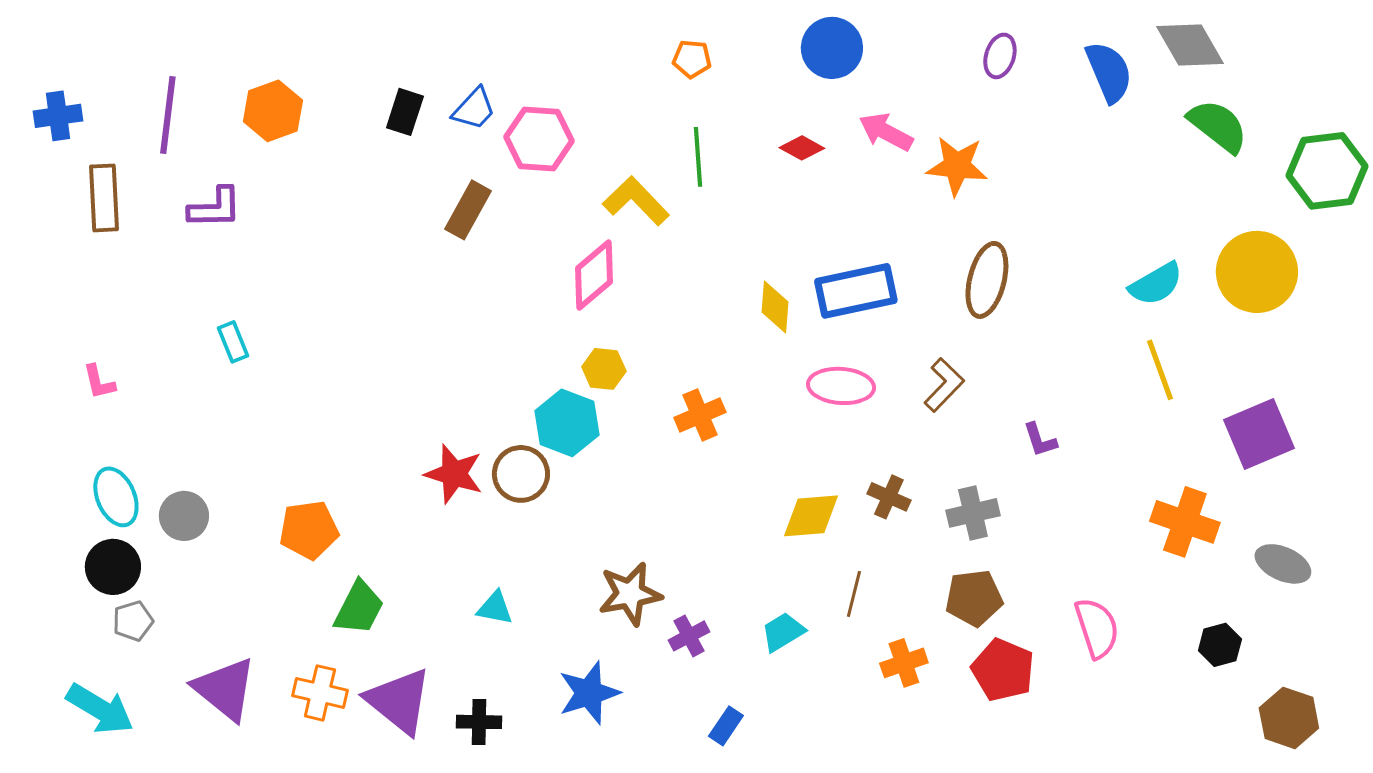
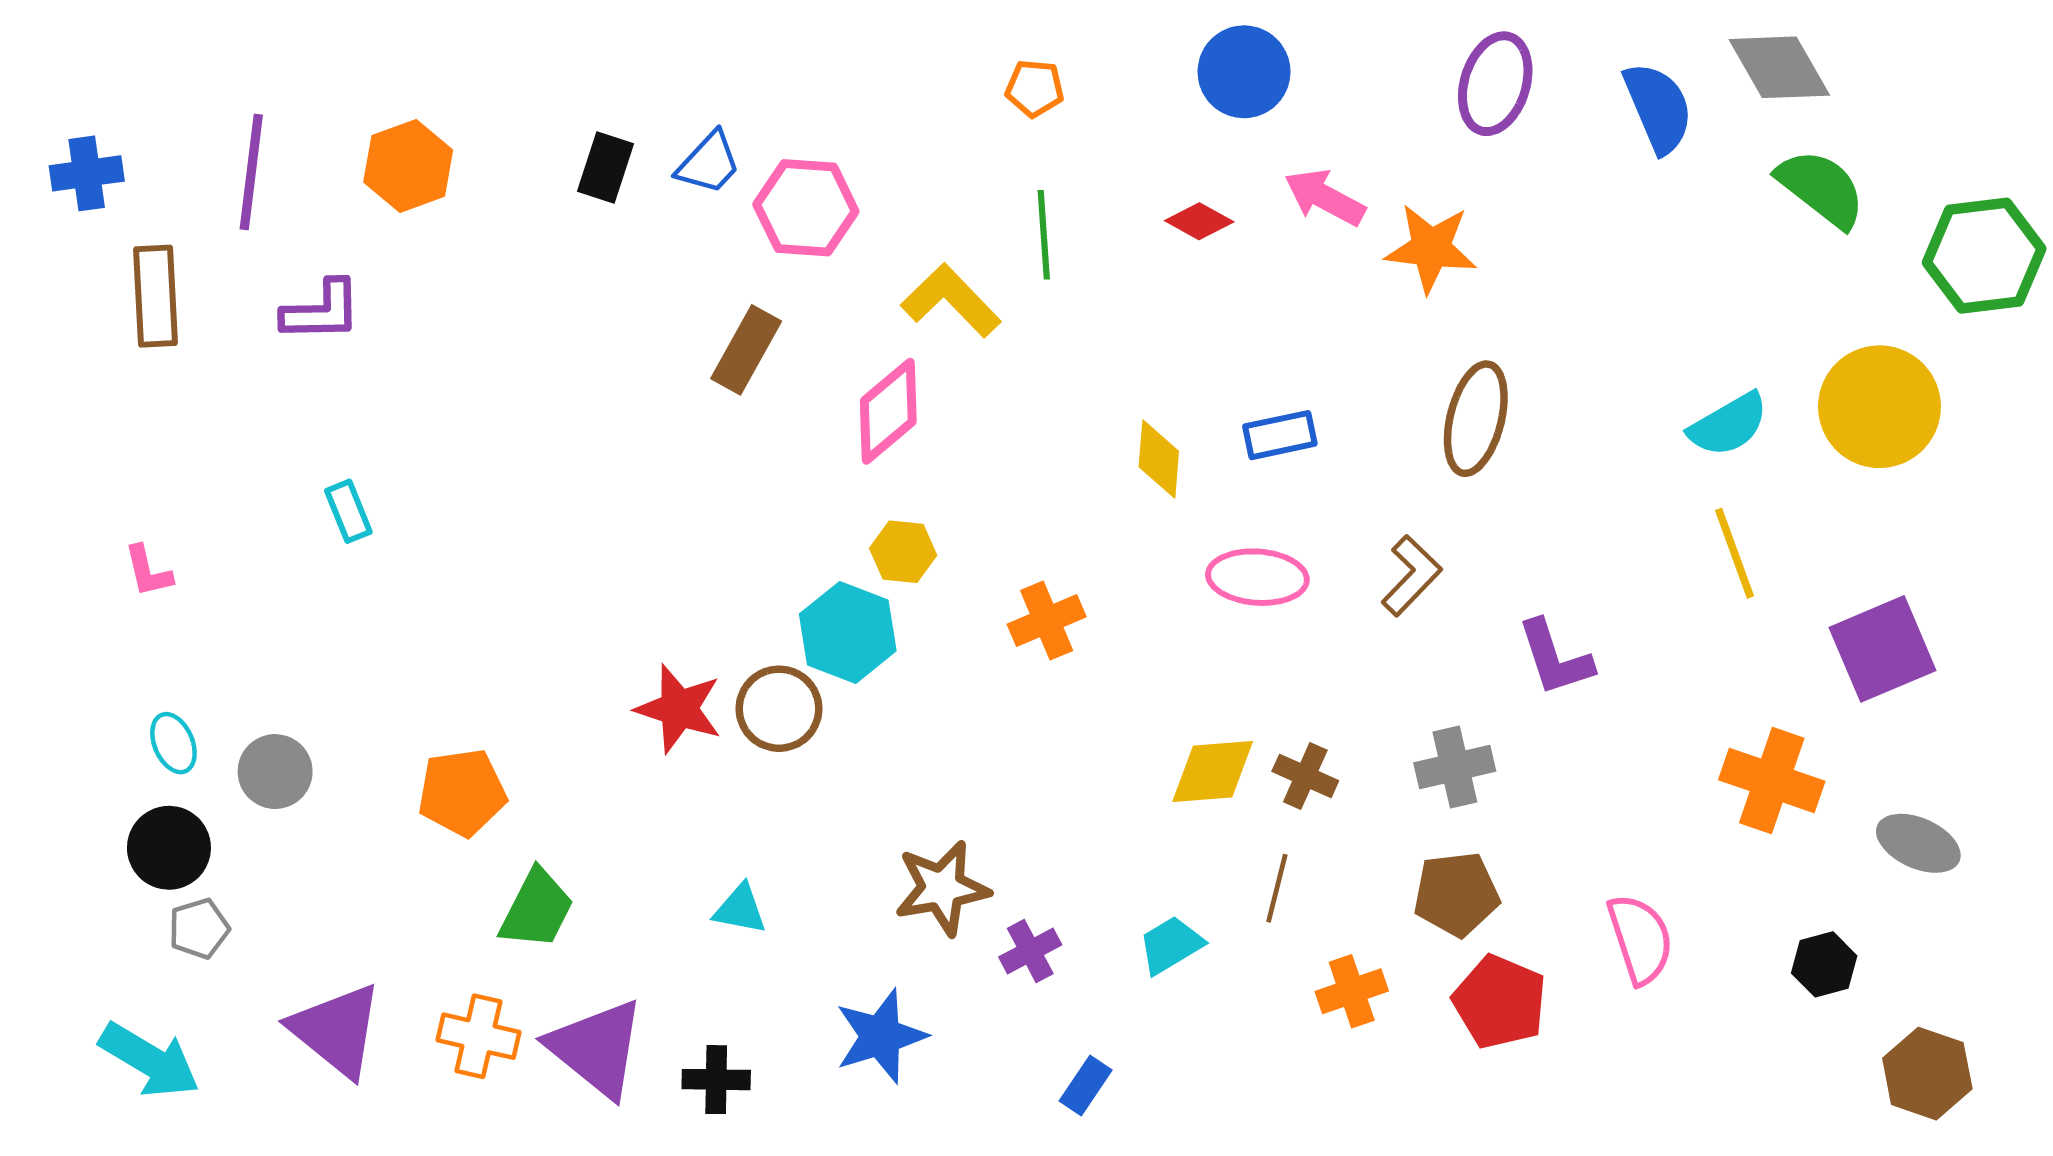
purple ellipse: (1000, 56) -> (1495, 84), size x1.5
brown rectangle: (468, 210) -> (746, 350), moved
blue rectangle: (856, 291) -> (1280, 435), size x0.6
purple L-shape: (1040, 440) -> (1555, 658), size x1.5
cyan ellipse: (116, 497) -> (173, 743), size x0.7
brown cross: (889, 497) -> (1305, 776), moved

